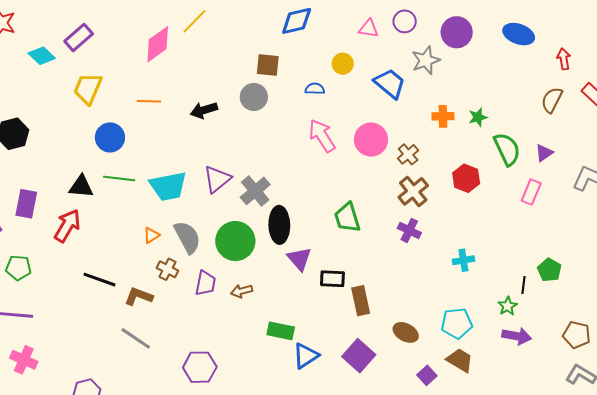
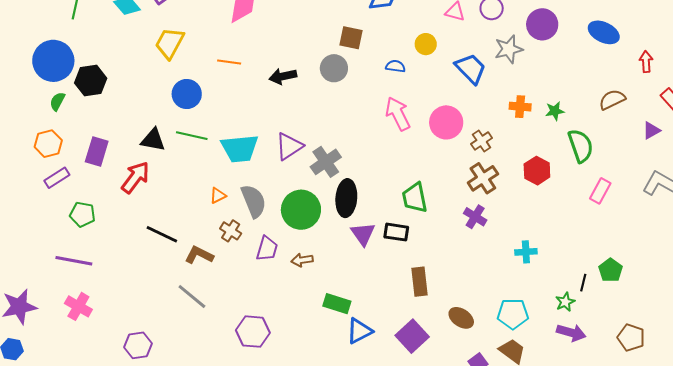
brown semicircle: (552, 100) -> (612, 100), moved, turned 32
purple triangle: (544, 153) -> (651, 131), moved
black rectangle: (332, 279) -> (396, 232), moved

